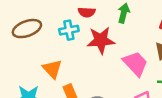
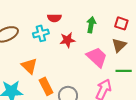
green arrow: (124, 13) -> (91, 25), moved
red star: (101, 40) -> (67, 40), size x0.7

